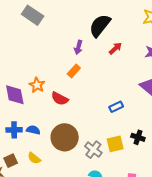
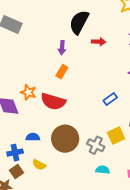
red arrow: (115, 48) -> (99, 42), turned 56
red semicircle: (60, 99) -> (53, 101), size x1.4
blue cross: (14, 130) -> (15, 153), moved

